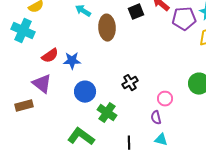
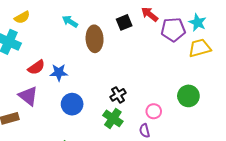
green cross: (107, 113) -> (113, 118), moved

